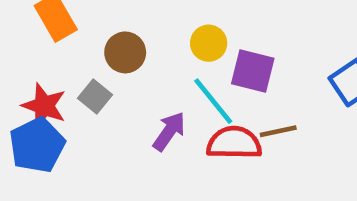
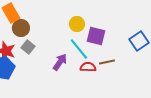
brown circle: (125, 52) -> (21, 28), moved
red semicircle: (234, 143) -> (88, 67), size x0.7

